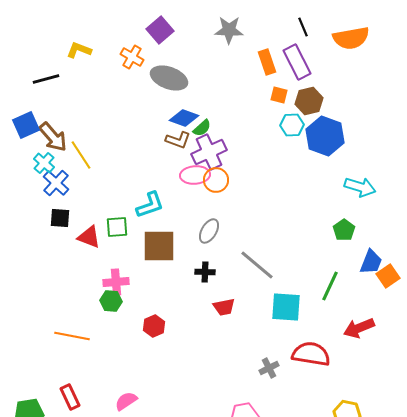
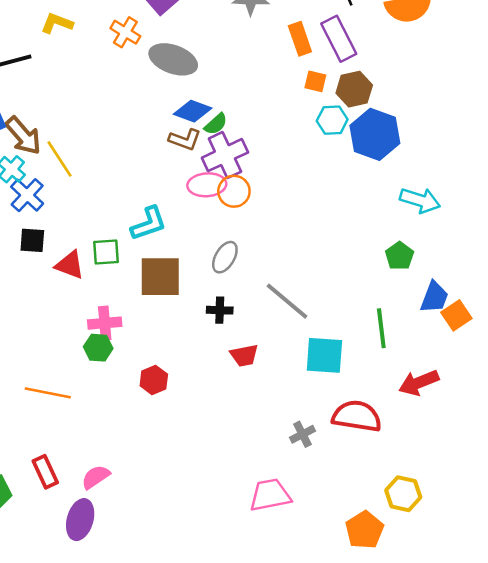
green line: (330, 286) -> (381, 328), turned -32
pink semicircle: (126, 401) -> (96, 477), moved

